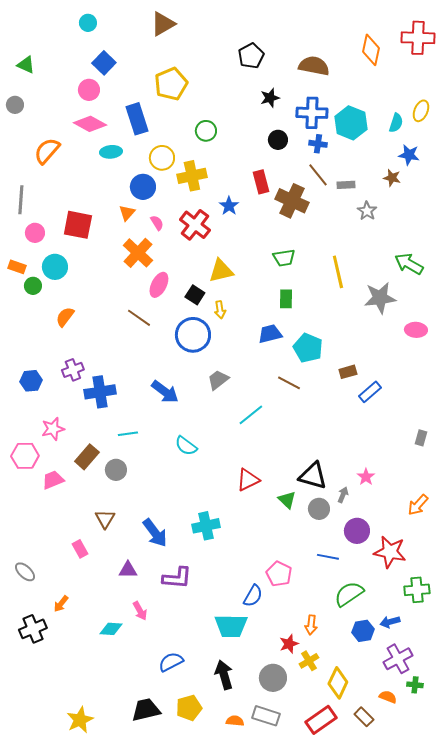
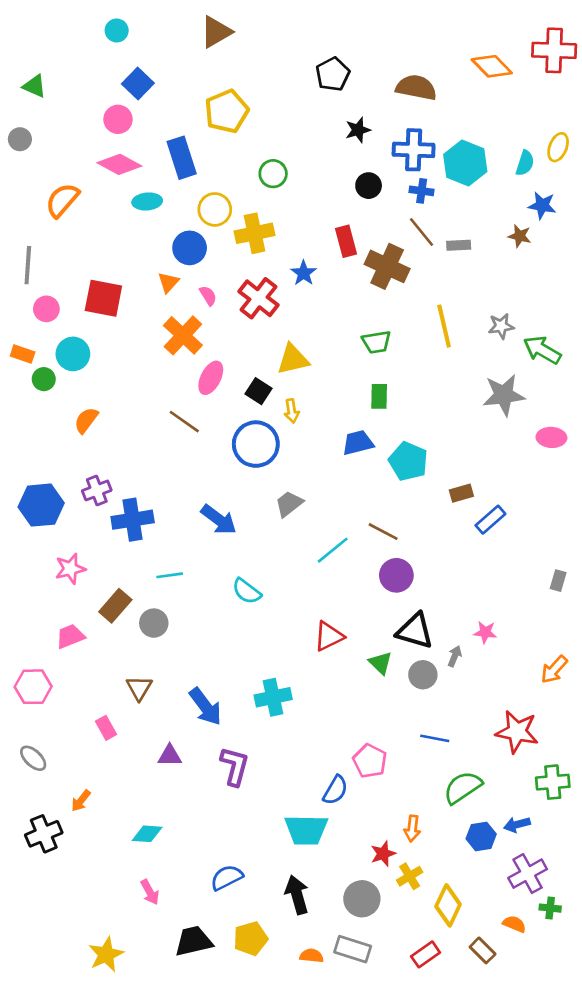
orange diamond: (371, 50) -> (492, 66), turned -56
gray star: (367, 211) -> (501, 326), moved, turned 30
yellow line: (338, 272) -> (444, 326), moved
blue hexagon: (31, 381) -> (41, 505), size x1.5
brown line: (289, 383) -> (383, 532), moved
pink hexagon: (25, 456) -> (33, 687), moved
pink star: (366, 477) -> (485, 632), turned -30
purple circle: (357, 531) -> (396, 575), moved
purple L-shape: (177, 578) -> (235, 766), turned -80
pink arrow: (140, 611) -> (150, 892), moved
red rectangle: (321, 720) -> (426, 954), size x0.7

